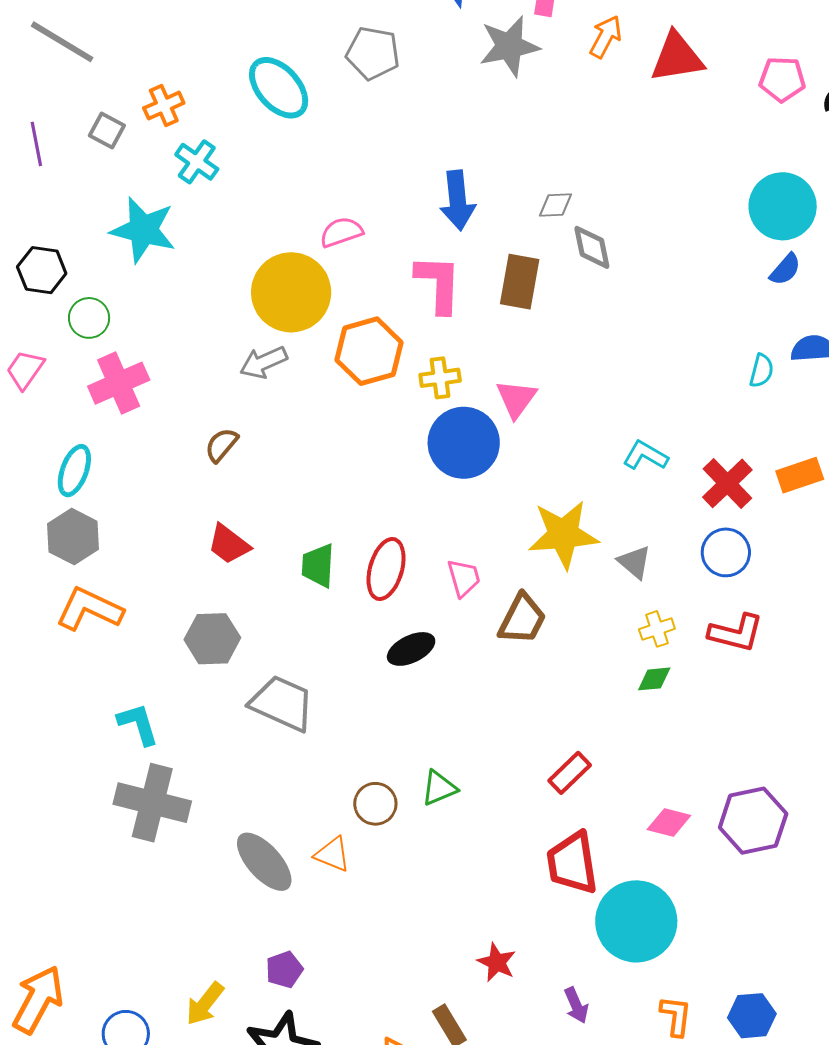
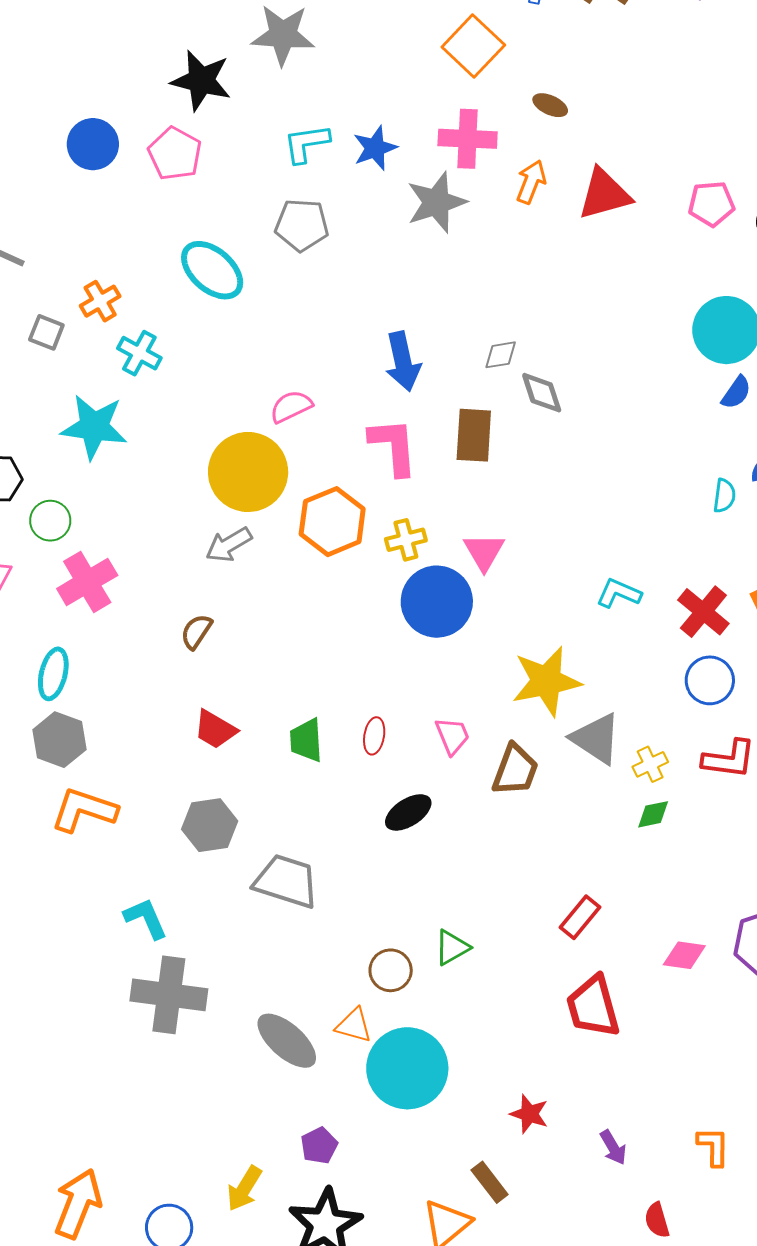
gray triangle: (634, 562) -> (596, 739), moved, size x1.5
red ellipse: (386, 569) -> (374, 736), size x0.6
cyan circle: (636, 921) -> (407, 1068), moved

